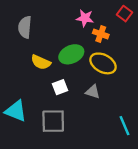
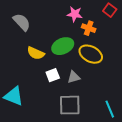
gray semicircle: (25, 27) -> (22, 22), turned 132
gray triangle: (93, 92) -> (74, 77), moved, turned -32
gray square: (53, 121) -> (70, 105), moved

